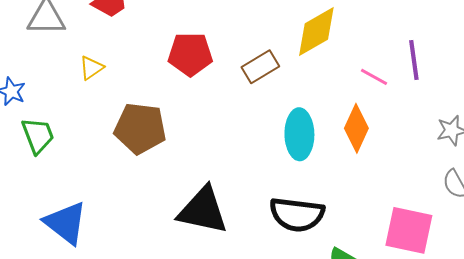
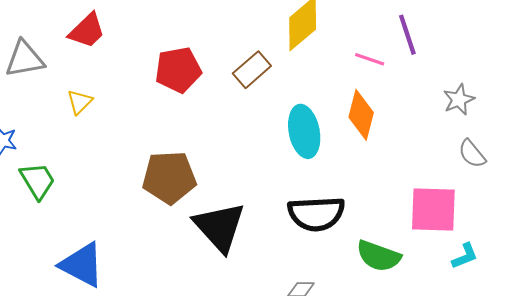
brown pentagon: (140, 128) -> (169, 177), moved
black triangle: (203, 210) -> (220, 227), turned 46

